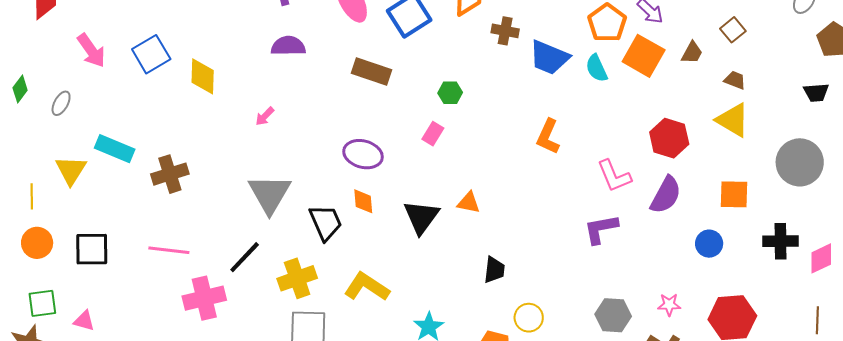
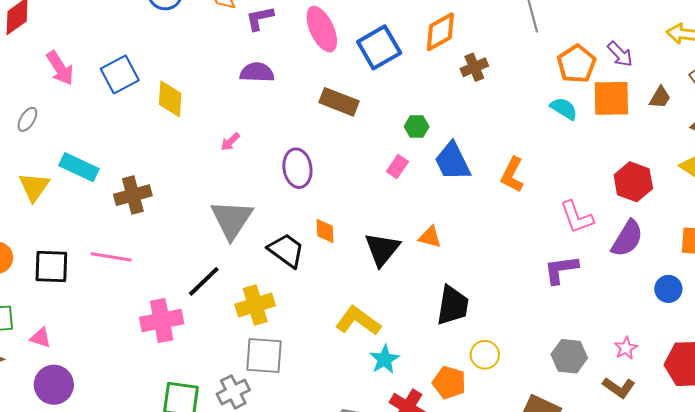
brown cross: (505, 31) -> (474, 67), turned -36
orange square: (644, 56) -> (611, 98), turned -33
blue trapezoid: (549, 57) -> (452, 161), moved, turned 39
cyan semicircle: (596, 68) -> (564, 109), turned 144
purple ellipse: (363, 154) -> (297, 168), moved, turned 63
black trapezoid: (326, 222) -> (286, 250), turned -33
pink line: (169, 250) -> (111, 257), moved
black trapezoid: (494, 270) -> (453, 305), size x1.5
yellow L-shape: (367, 287) -> (358, 321), moved
pink star: (669, 305) -> (626, 348), turned -30

